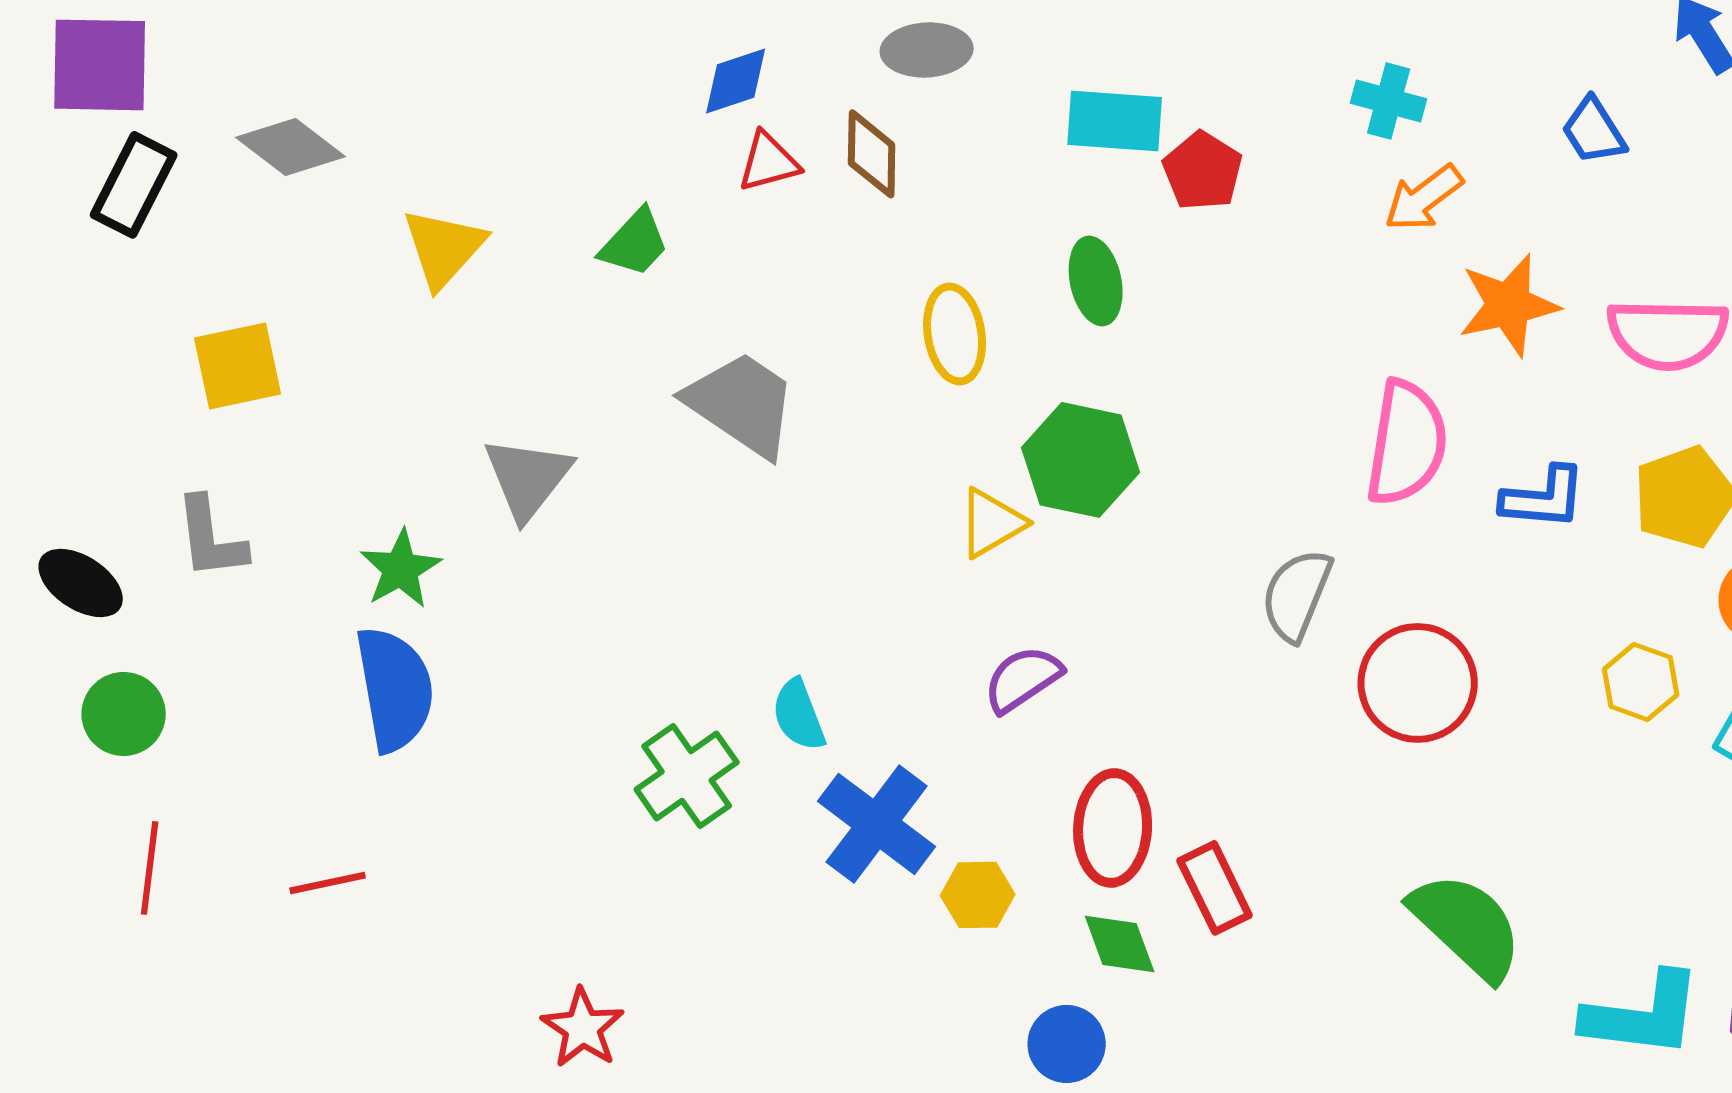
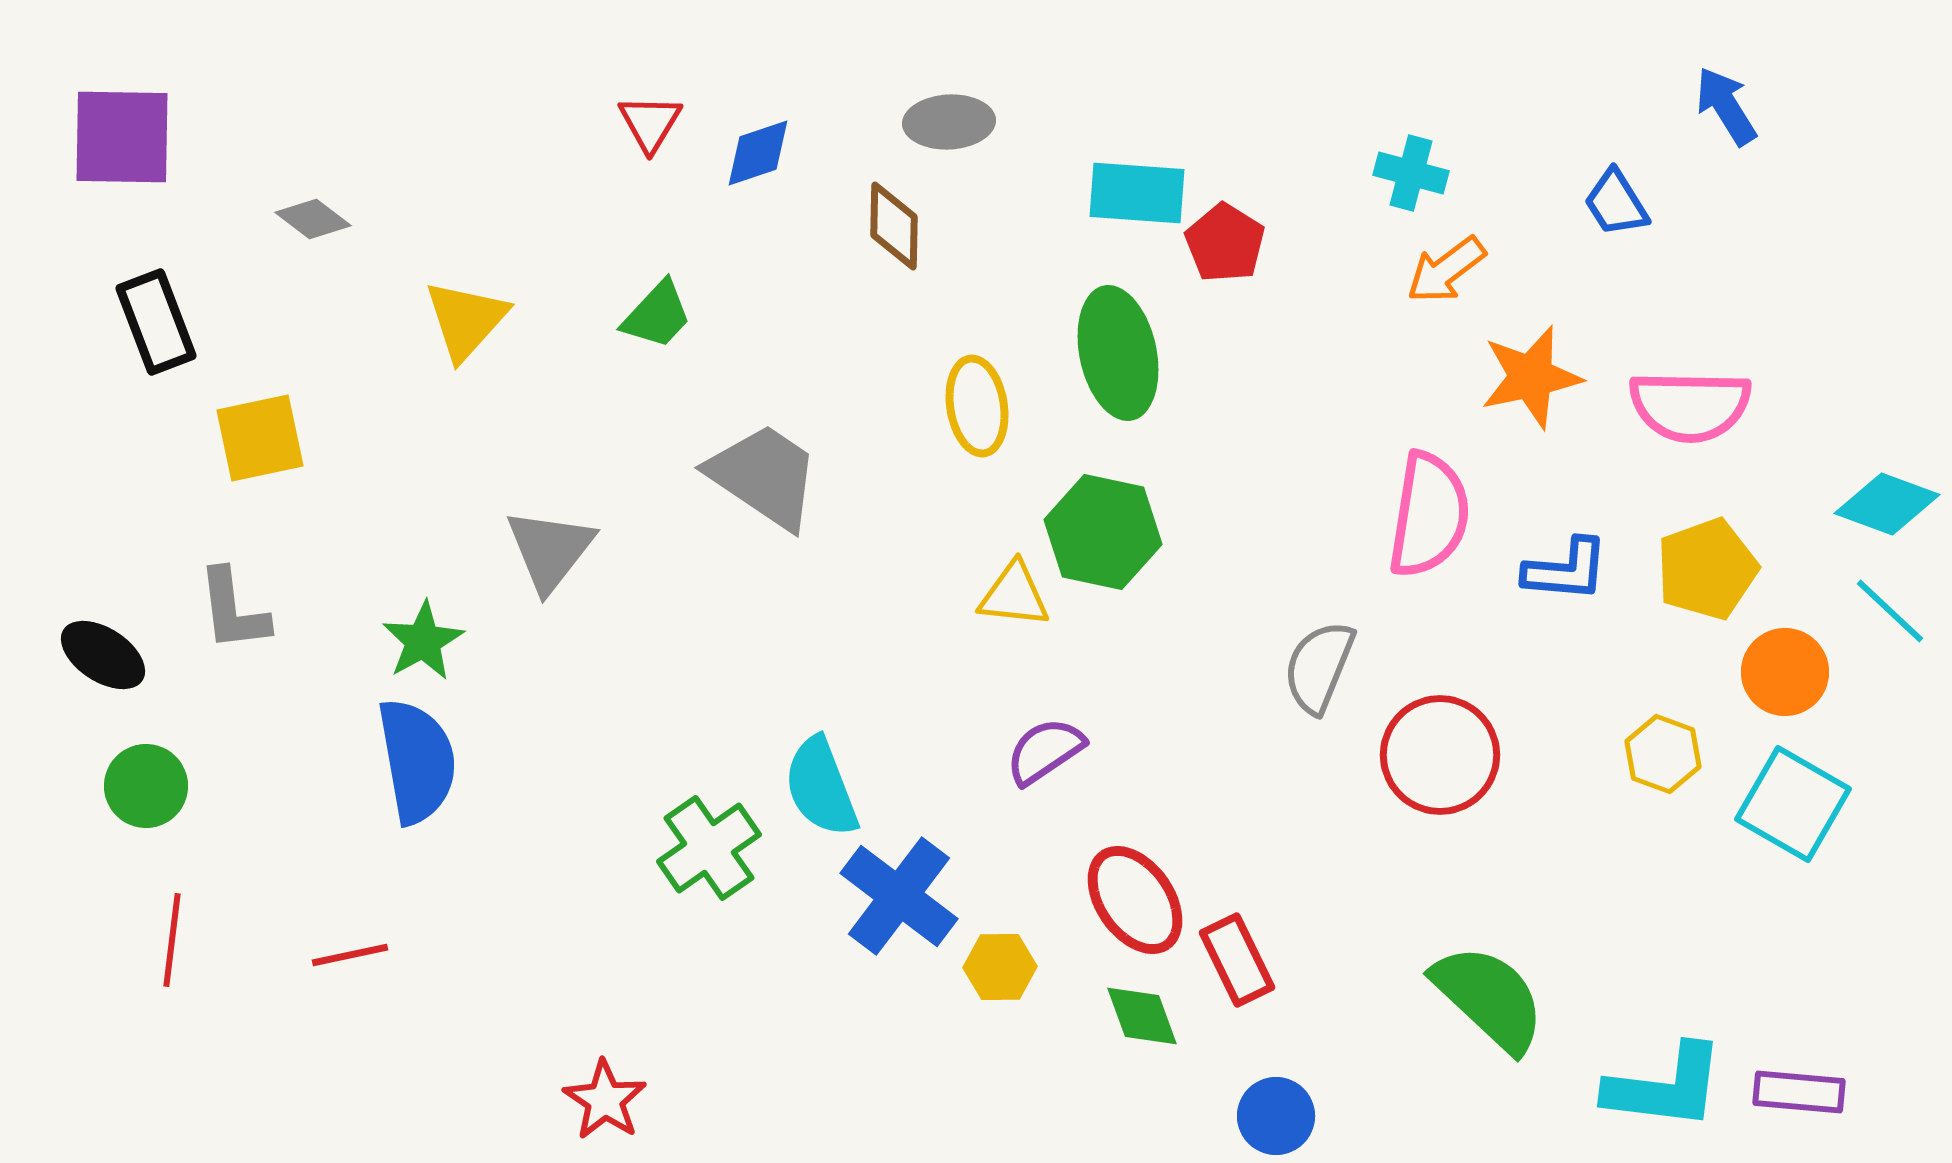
gray diamond: (291, 147) -> (313, 219), size x0.7
red triangle: (769, 162) -> (650, 123), moved, turned -44
black rectangle: (134, 185) -> (156, 322), moved, turned -48
green ellipse: (1096, 281) -> (1118, 353), size x1.5
yellow triangle: (992, 523) -> (1014, 595), turned 36
cyan semicircle: (799, 715) -> (821, 787), size x1.4
red ellipse: (1113, 828) -> (1135, 900), turned -38
blue circle: (1067, 1044) -> (1276, 1116), moved

